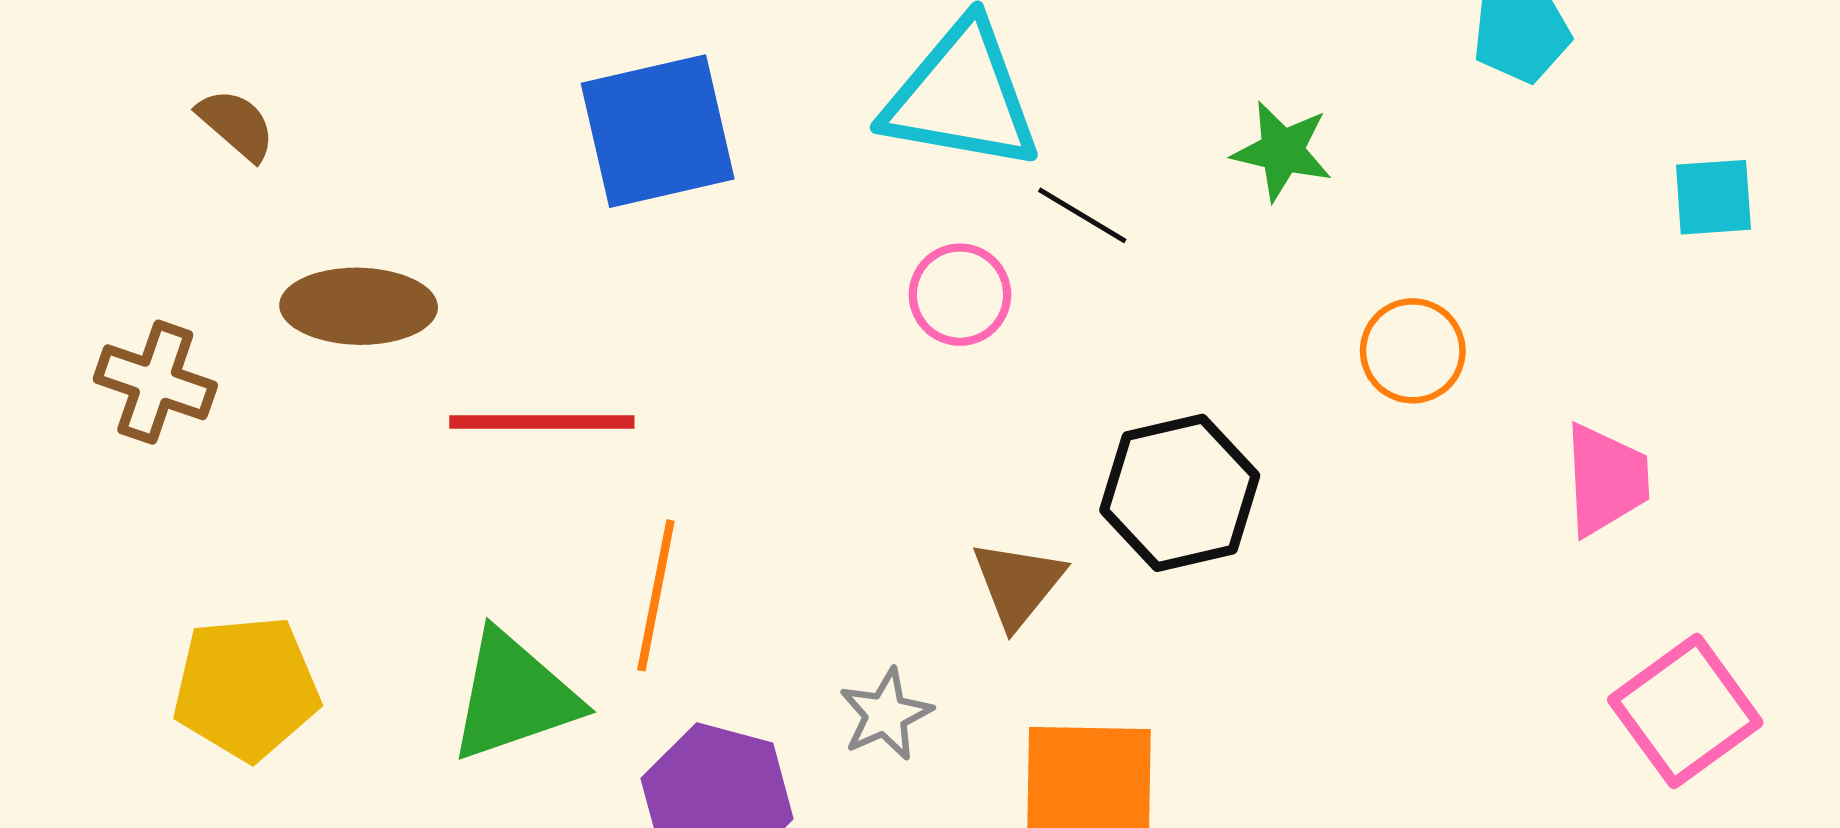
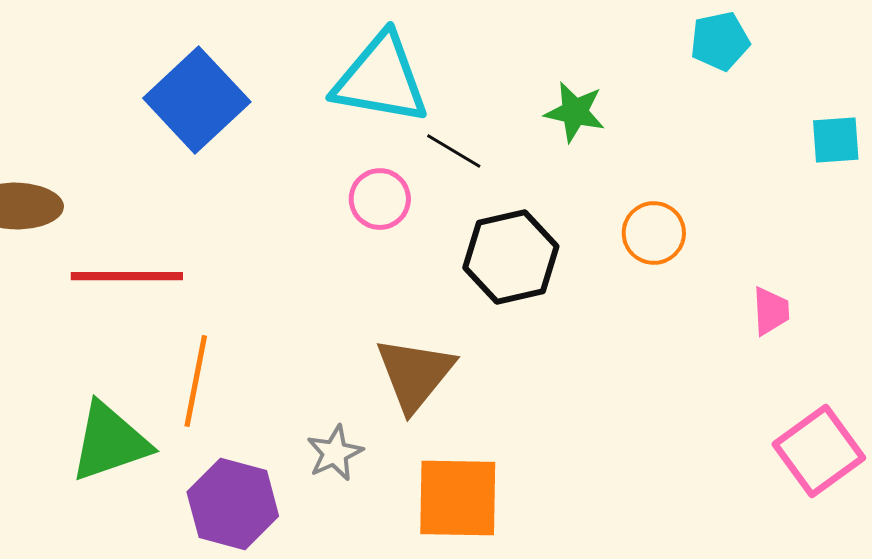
blue square: (658, 131) -> (197, 100), turned -30
pink trapezoid: (1606, 480) -> (771, 311), size x0.7
black hexagon: (1180, 493) -> (511, 257), moved
brown triangle: (1018, 584) -> (415, 374), size x1.4

